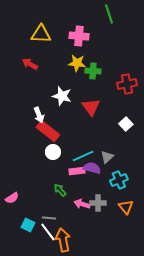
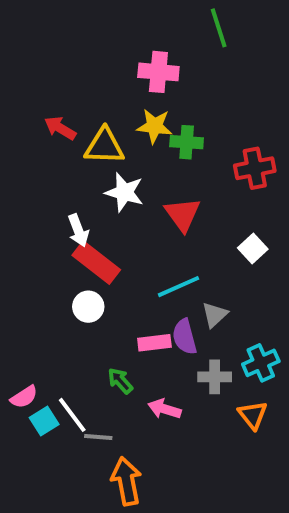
yellow triangle: (41, 34) -> (104, 146), moved
white circle: (53, 152) -> (88, 307), moved
cyan line: (83, 156) -> (179, 287), moved
purple semicircle: (92, 168) -> (185, 337), turned -120
cyan cross: (119, 180) -> (261, 363), moved
gray cross: (98, 203) -> (215, 377), moved
cyan square: (28, 225) -> (44, 421), moved, turned 32
white line: (48, 232) -> (72, 415), moved

